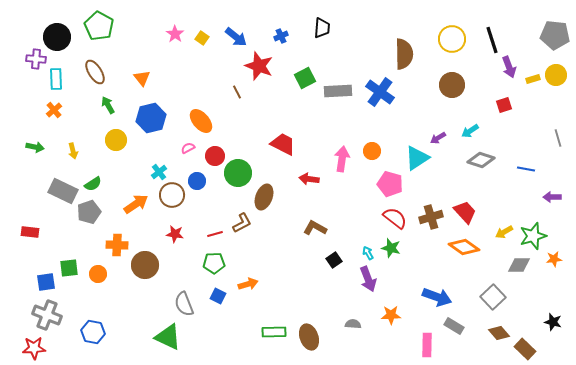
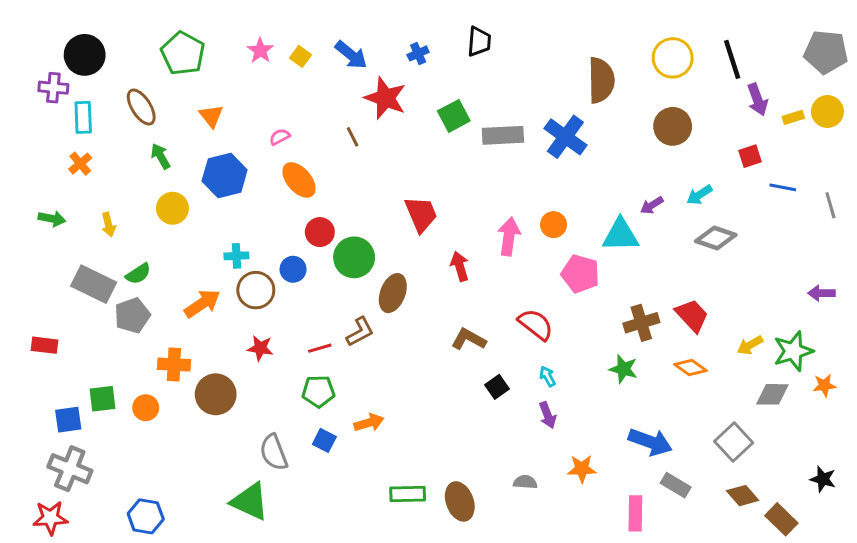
green pentagon: (99, 26) -> (183, 53), moved
red trapezoid: (283, 144) -> (421, 214), turned 40
pink semicircle: (188, 148) -> (280, 137), moved
cyan triangle: (417, 158) -> (621, 235), turned 32
blue line: (526, 169) -> (783, 187), moved
cyan cross: (159, 172) -> (236, 256), turned 35
red arrow: (309, 179) -> (460, 266), turned 66
red semicircle: (395, 218) -> (536, 324), moved
orange diamond: (464, 247) -> (690, 368), size x0.7
green star: (391, 248) -> (623, 369), moved
purple arrow: (368, 279) -> (548, 415), size x0.7
blue hexagon: (93, 332) -> (146, 516), moved

